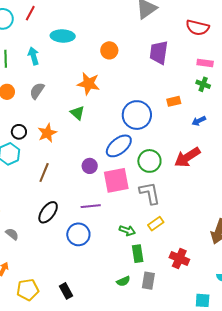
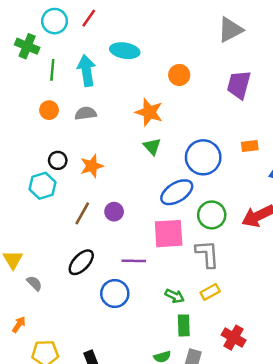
cyan arrow: (33, 56) -> (86, 71), size x1.4
gray semicircle: (37, 91) -> (86, 113), turned 42
green triangle: (77, 113) -> (152, 146), moved
purple circle: (90, 166) -> (114, 212), moved

